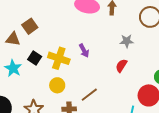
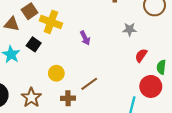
yellow cross: (59, 58) -> (51, 22), moved
red semicircle: (121, 66) -> (141, 55), moved

